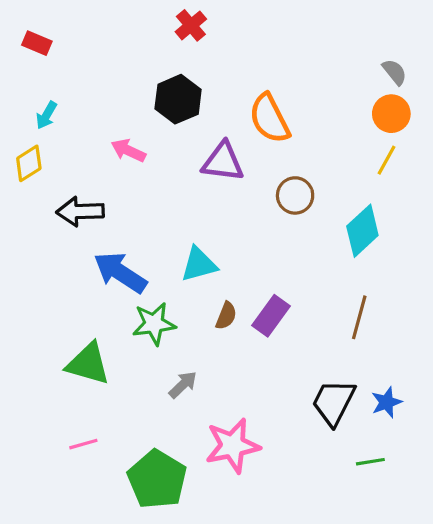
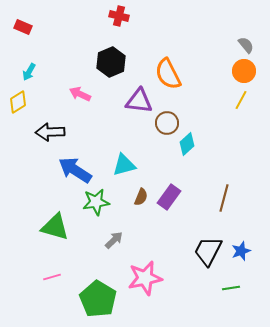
red cross: (191, 25) -> (119, 16), turned -36
brown circle: (295, 195) -> (167, 123), moved
cyan diamond: (362, 231) -> (187, 144), moved, size x0.7

